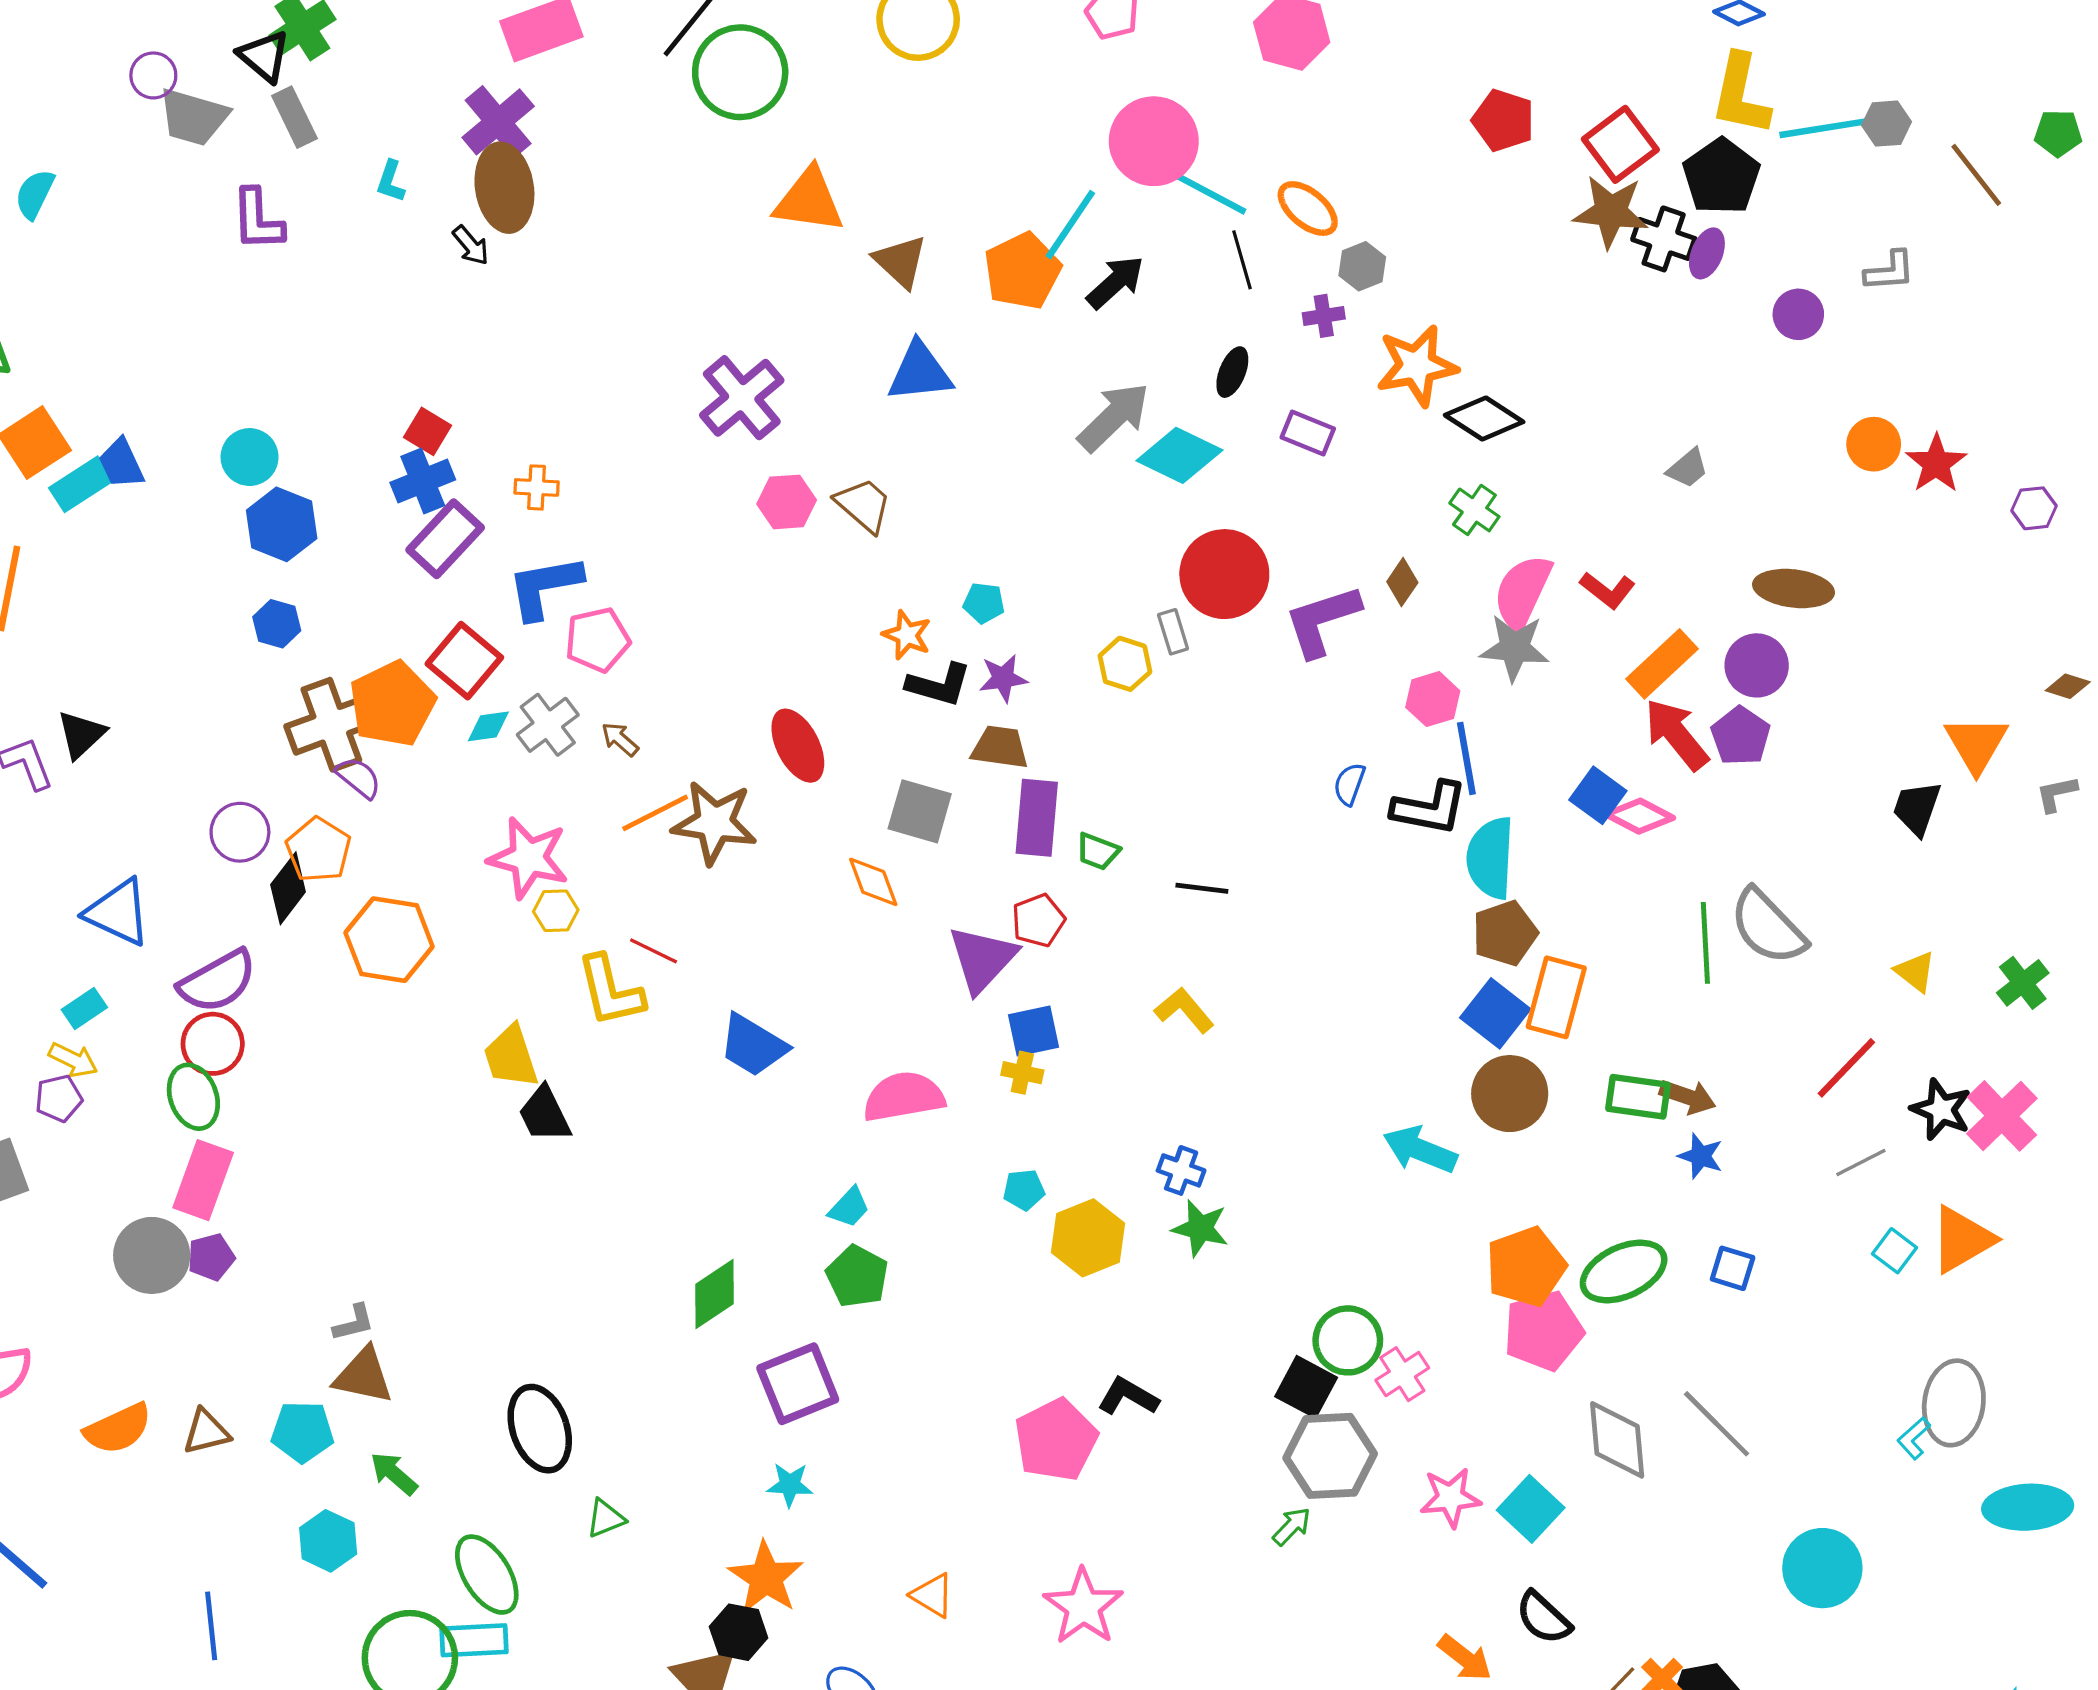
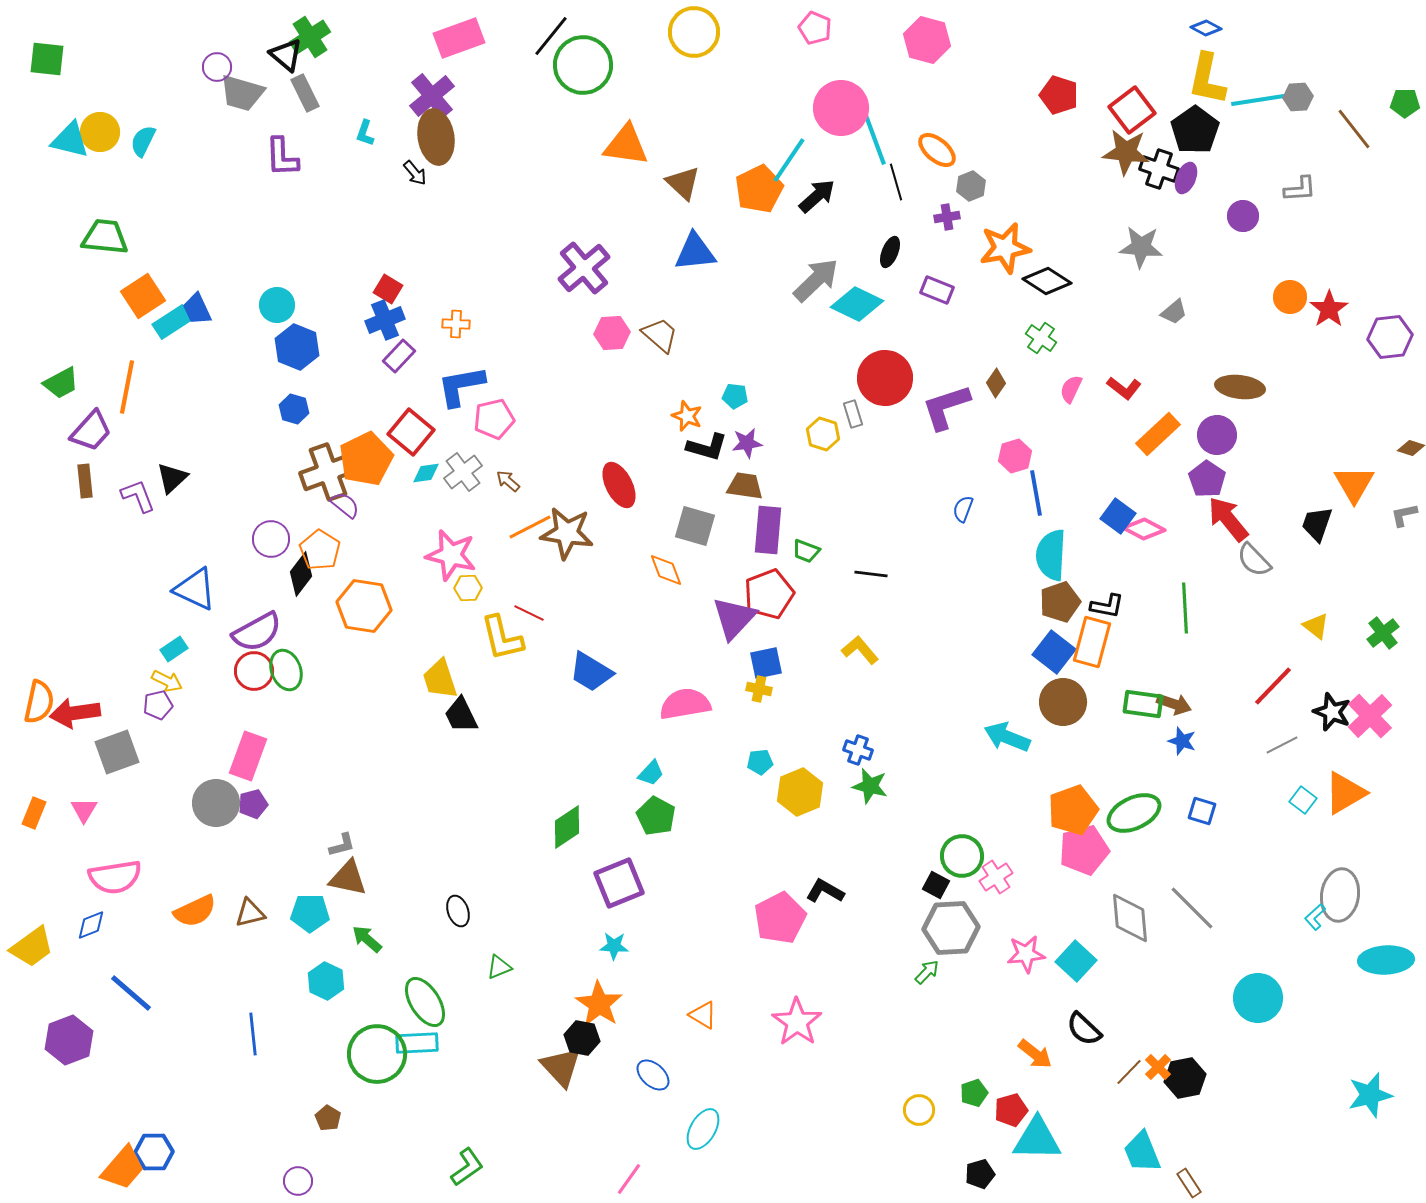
cyan line: (1208, 192) -> (875, 140), turned 42
purple hexagon: (2034, 508) -> (1390, 337), size x1.6
purple rectangle: (445, 539) -> (399, 356), size x0.7
pink semicircle: (1523, 592) -> (1071, 389), size x0.6
gray star: (1515, 648) -> (1141, 247), moved
red arrow: (1676, 734) -> (1228, 519), moved
black L-shape: (1430, 808) -> (1107, 606), moved, size x0.7
red pentagon: (1038, 920) -> (769, 594), size x1.5
gray semicircle: (1768, 927) -> (1254, 560), moved, size x0.7
green ellipse: (193, 1097) -> (286, 670), moved
black square: (1306, 1387) -> (936, 885), size x0.7
black ellipse: (540, 1429) -> (458, 911), size x0.6

